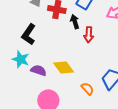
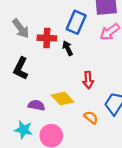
red arrow: (89, 35) -> (88, 80), moved
cyan star: (21, 59) -> (23, 130), moved

